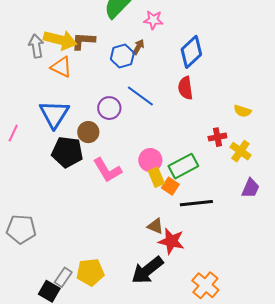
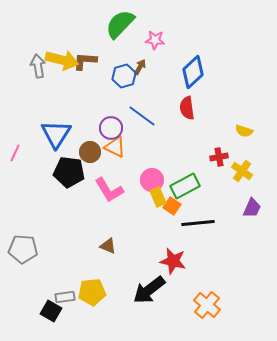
orange triangle: (61, 67) -> (115, 147), moved
brown triangle: (155, 226) -> (108, 246), moved
gray rectangle: (63, 277) -> (65, 297), turned 48

